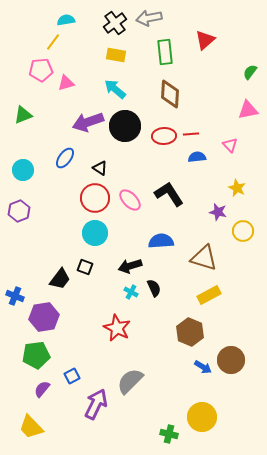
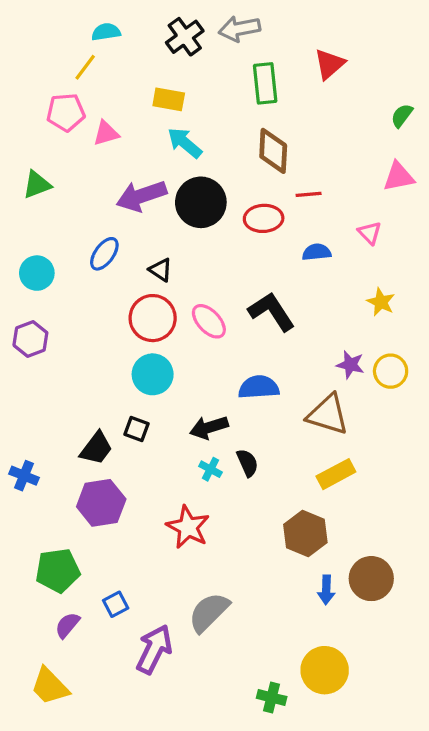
yellow rectangle: (116, 55) -> (169, 99), moved
red line: (191, 134) -> (309, 194), moved
purple star: (218, 212) -> (350, 365), moved
purple hexagon: (44, 317) -> (101, 503), moved
blue arrow: (203, 367) -> (326, 590), turned 60

